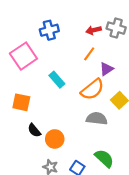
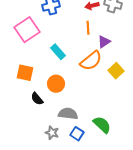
orange line: (89, 54) -> (88, 28), turned -40
gray semicircle: (97, 119) -> (68, 114), moved
orange circle: (55, 139) -> (56, 84), moved

